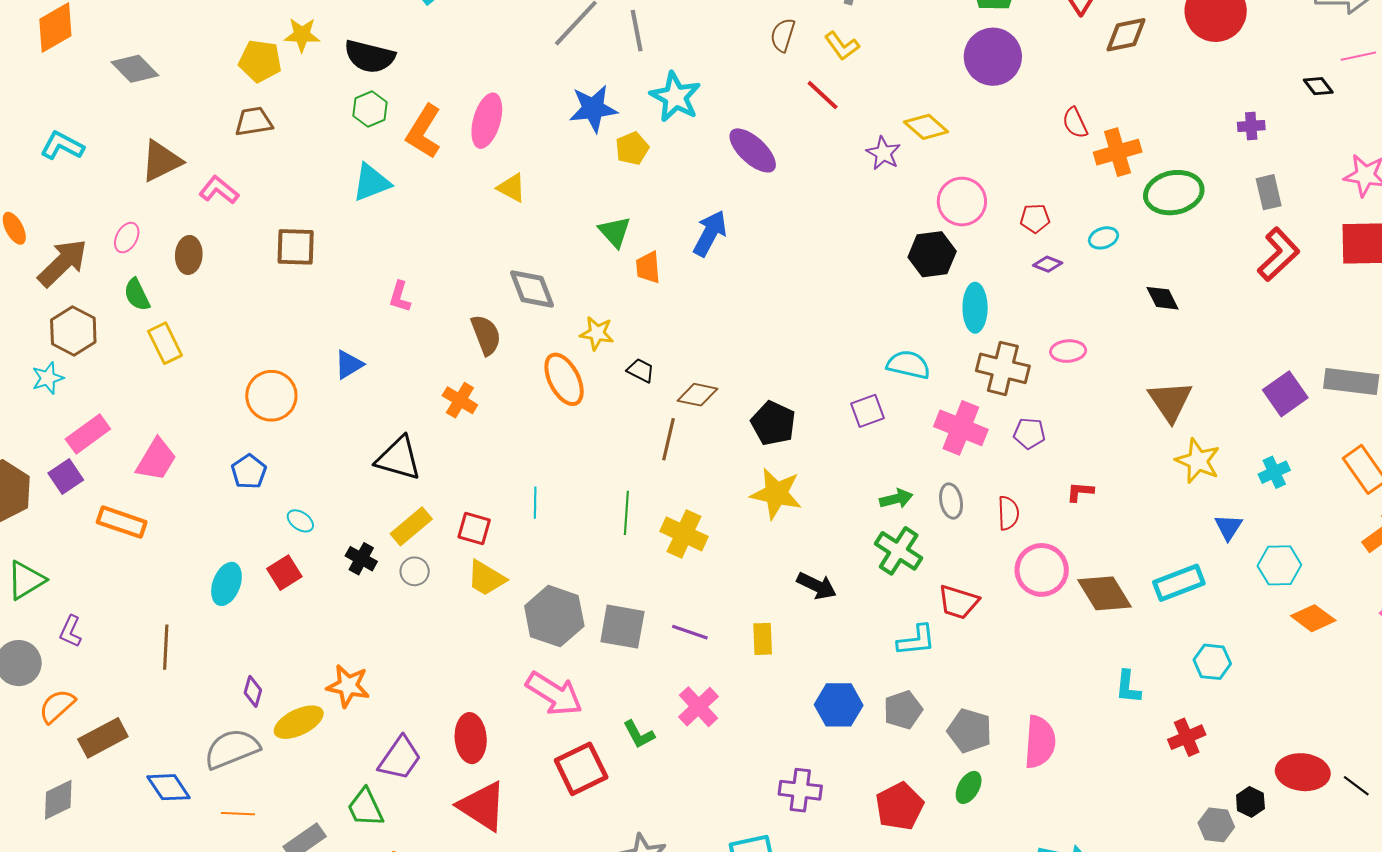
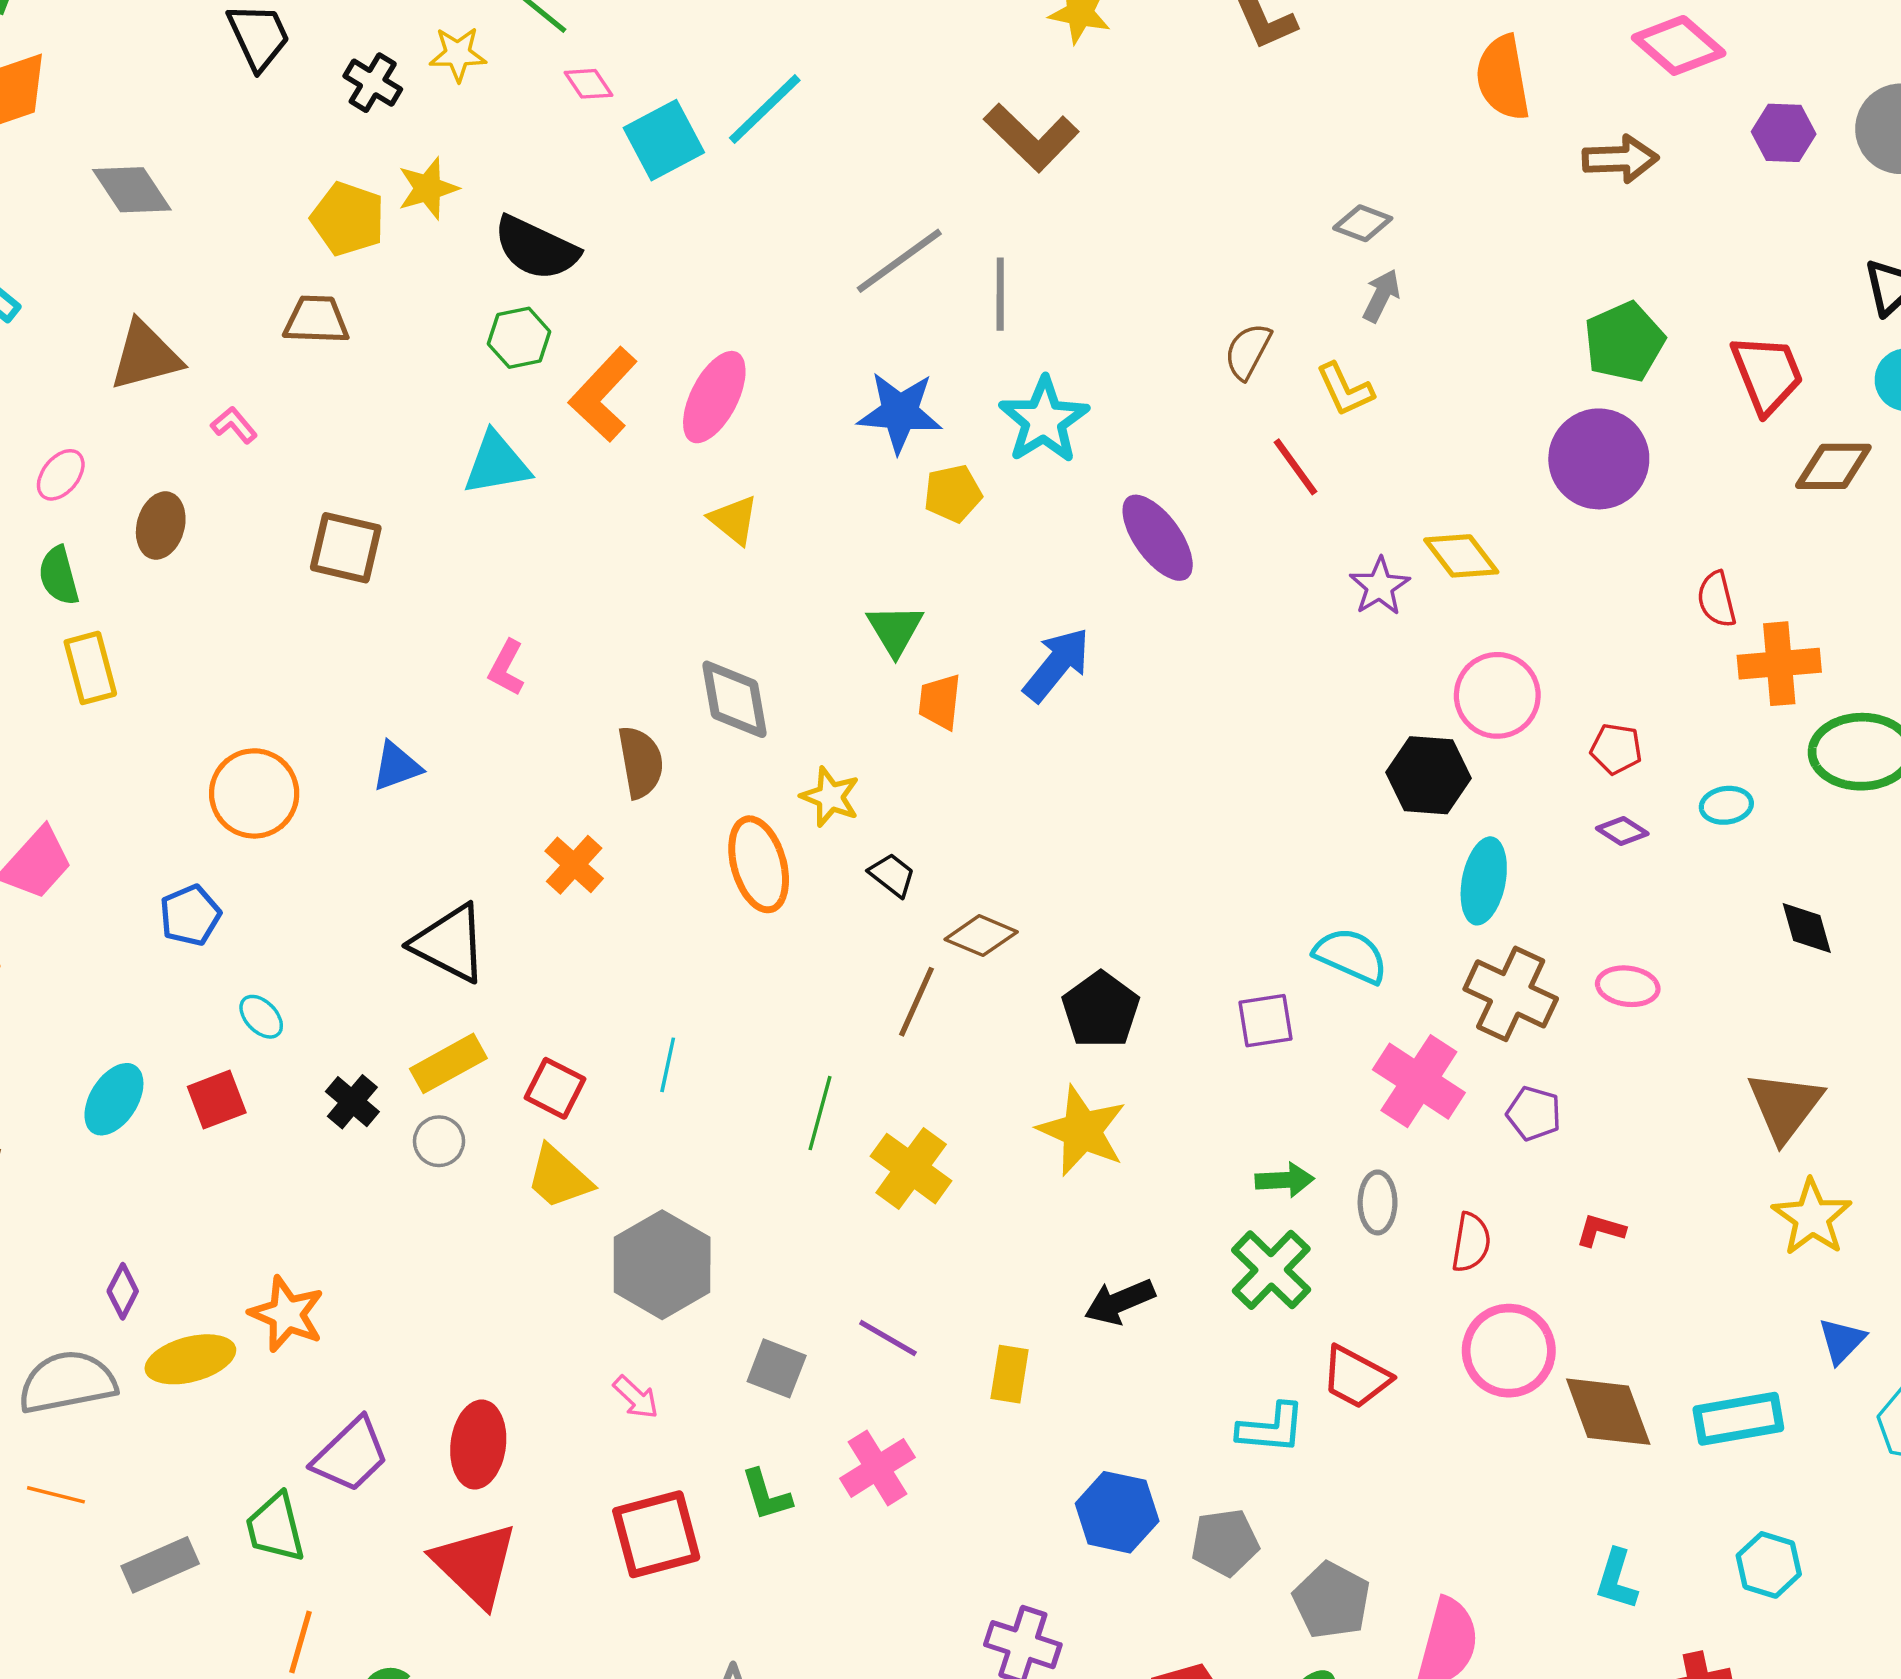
yellow star: (302, 35) -> (428, 188), turned -30
pink L-shape: (219, 190) -> (234, 425), size x0.7
black arrow: (817, 586) -> (1120, 1302), turned 120
gray square: (622, 627) -> (777, 1368), moved, size x0.7
pink arrow: (554, 694) -> (636, 1397), size x0.5

